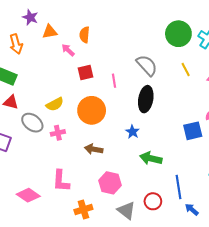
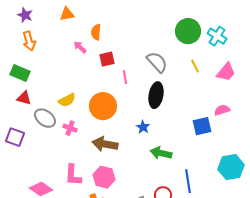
purple star: (30, 17) -> (25, 15), moved
orange triangle: (50, 32) -> (67, 14), moved
red square: (85, 73) -> (107, 59), moved
pink cross: (58, 133) -> (70, 128), turned 32
brown arrow: (94, 149) -> (105, 144), size x1.4
pink hexagon: (110, 183) -> (104, 177), moved

